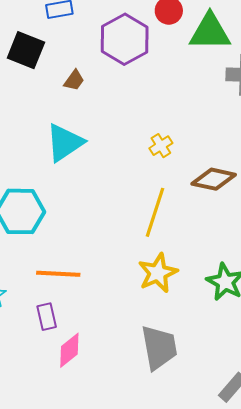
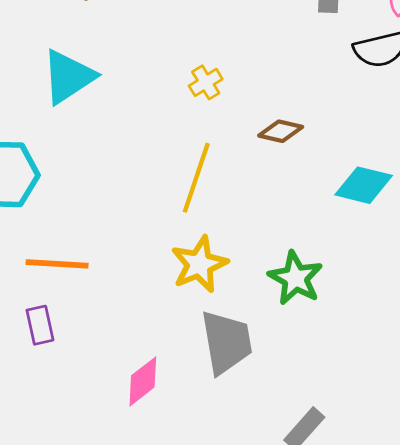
brown diamond: (214, 179) -> (281, 131), size x0.7
gray trapezoid: (159, 347) -> (226, 342), moved
pink diamond: (69, 350) -> (143, 381), moved

